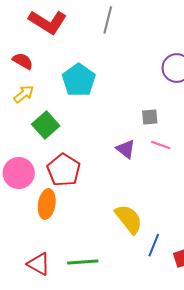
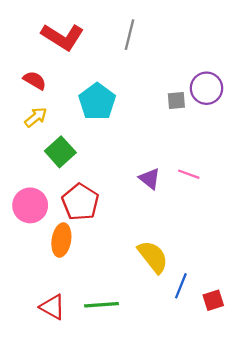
gray square: (150, 117) -> (176, 100), moved

